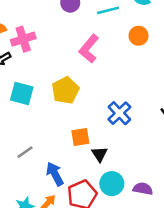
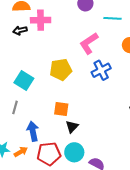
cyan square: (22, 93) -> (24, 80), moved
blue cross: (119, 113) -> (101, 70), moved
gray line: (25, 152) -> (15, 107), turned -56

